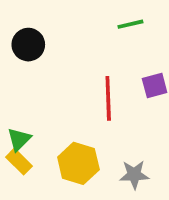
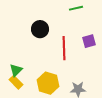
black circle: (28, 45) -> (40, 29), moved

